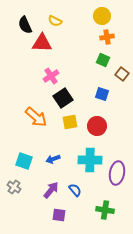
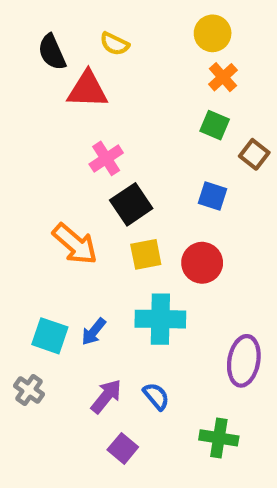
orange cross: (107, 37) -> (223, 77), turned -32
blue arrow: (53, 159) -> (94, 332), moved, turned -32
cyan cross: (90, 160) -> (160, 319), moved
purple square: (59, 215) -> (123, 448), turned 32

